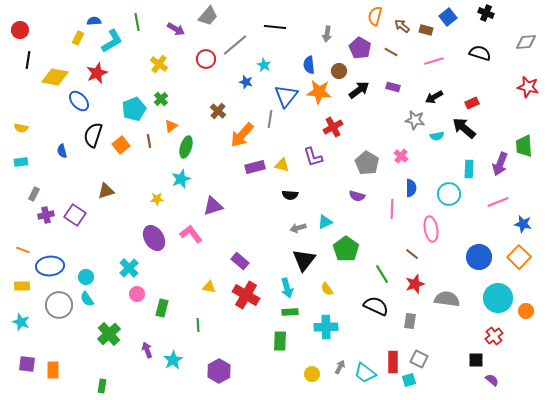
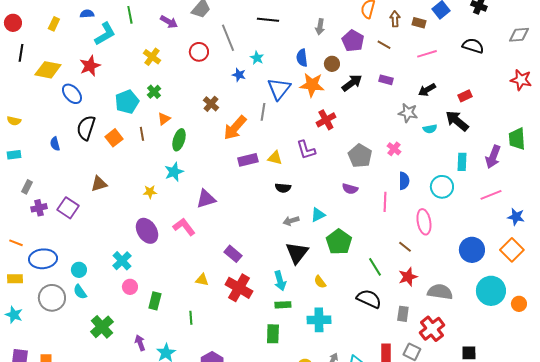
brown arrow: (402, 26) -> (395, 19), turned 49
yellow rectangle: (78, 38) -> (54, 24), moved
gray line: (235, 45) -> (228, 38), turned -72
red cross: (494, 336) -> (432, 329), moved, size x1.4

